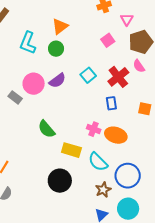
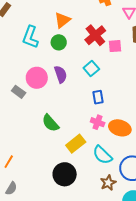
pink square: (108, 40) -> (115, 46), moved, turned 32
red cross: (118, 77) -> (95, 35), moved
purple semicircle: (57, 81) -> (61, 74), turned -72
blue rectangle: (111, 103) -> (98, 97), moved
yellow rectangle: (71, 150) -> (76, 144), turned -54

